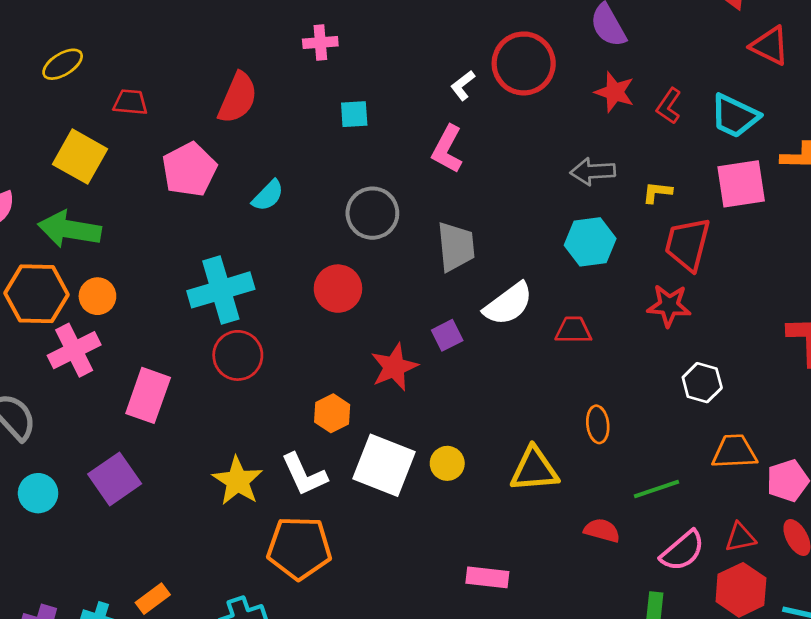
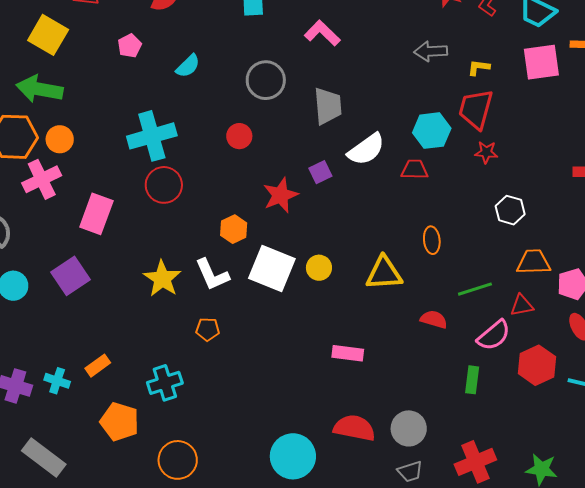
pink L-shape: (447, 149) -> (322, 33), turned 105
pink pentagon: (189, 170) -> (130, 46), size x0.6
cyan hexagon: (590, 242) -> (432, 131), moved
red trapezoid: (687, 244) -> (476, 109), moved
red circle: (338, 289) -> (239, 136), size x0.7
red star: (669, 306) -> (486, 152), size x0.7
red triangle: (740, 537) -> (522, 305), moved
orange pentagon: (299, 548) -> (208, 329), size x0.5

